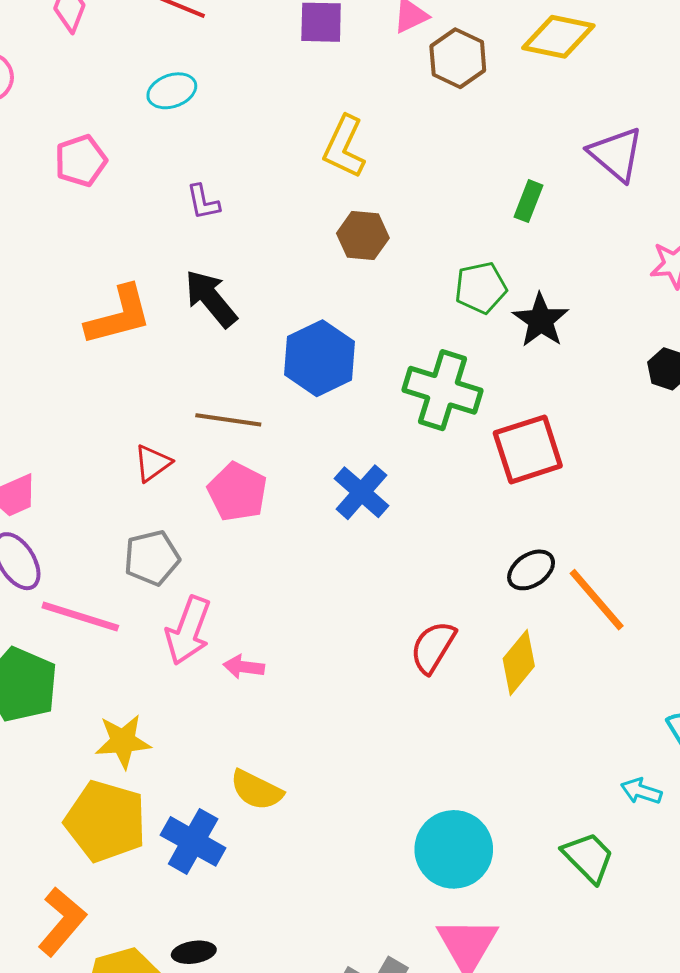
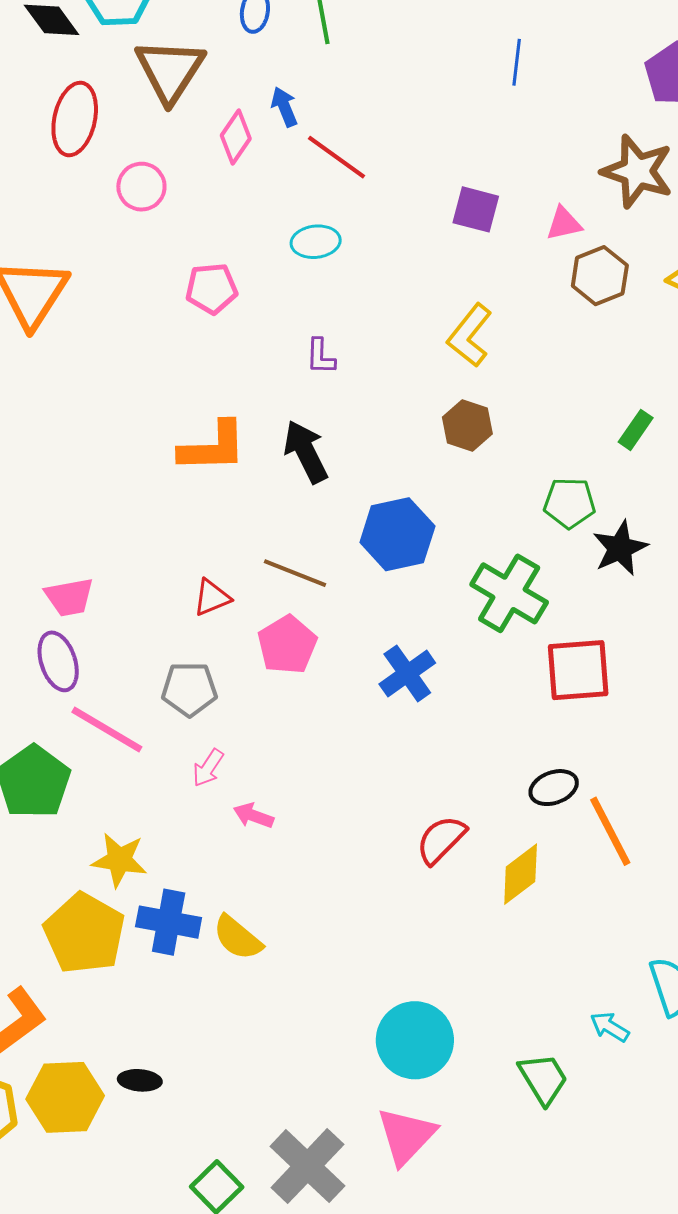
pink arrow: (188, 631) -> (208, 768), size x0.6
blue cross: (193, 841) -> (169, 922), moved, turned -32

